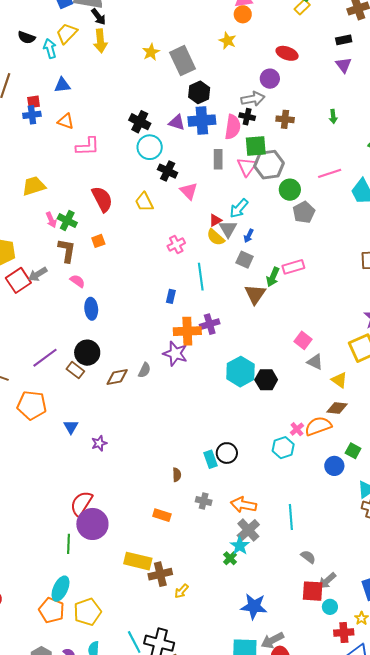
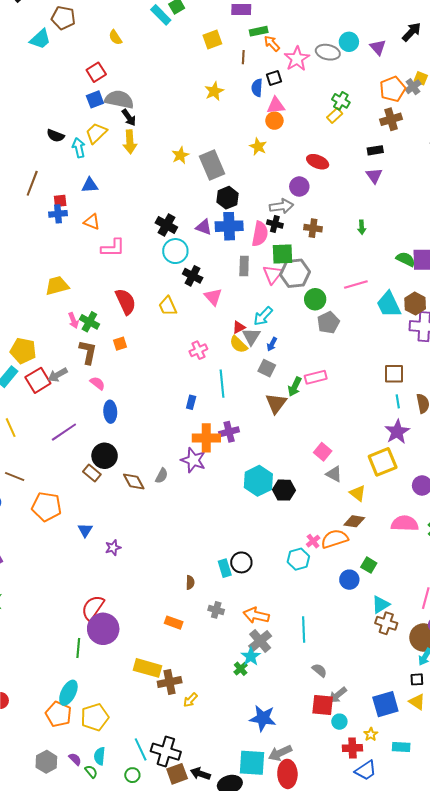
purple line: (45, 358) -> (64, 432), moved
brown diamond: (117, 377) -> (134, 481), turned 70

